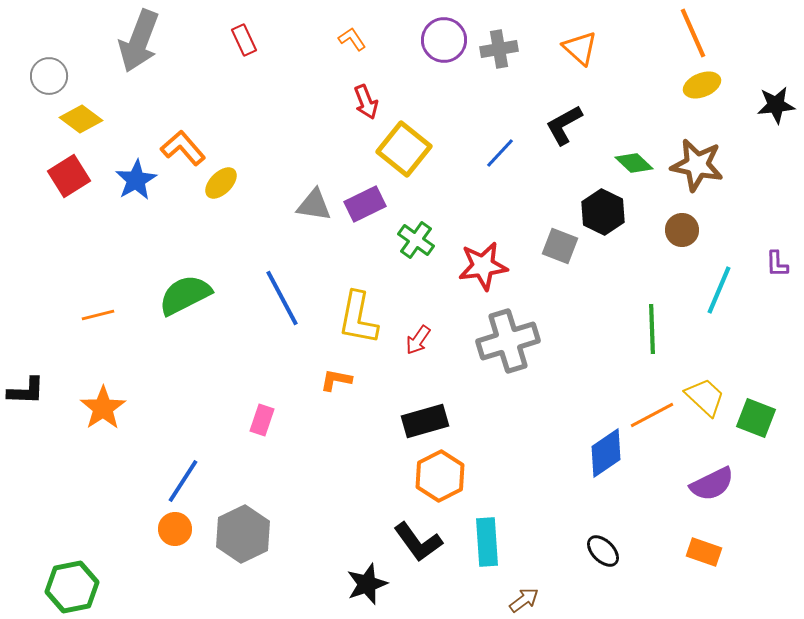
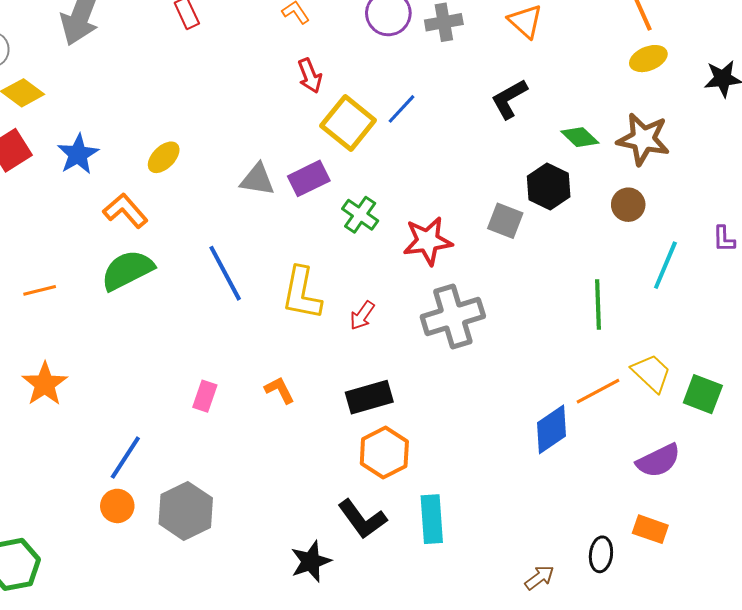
orange L-shape: (183, 148) -> (125, 211), moved
blue line: (500, 153) -> (401, 109), moved
orange L-shape: (336, 380) -> (280, 390), moved, turned 52
black ellipse: (603, 551) -> (601, 554), moved, turned 52
brown arrow: (524, 600) -> (540, 578), moved

